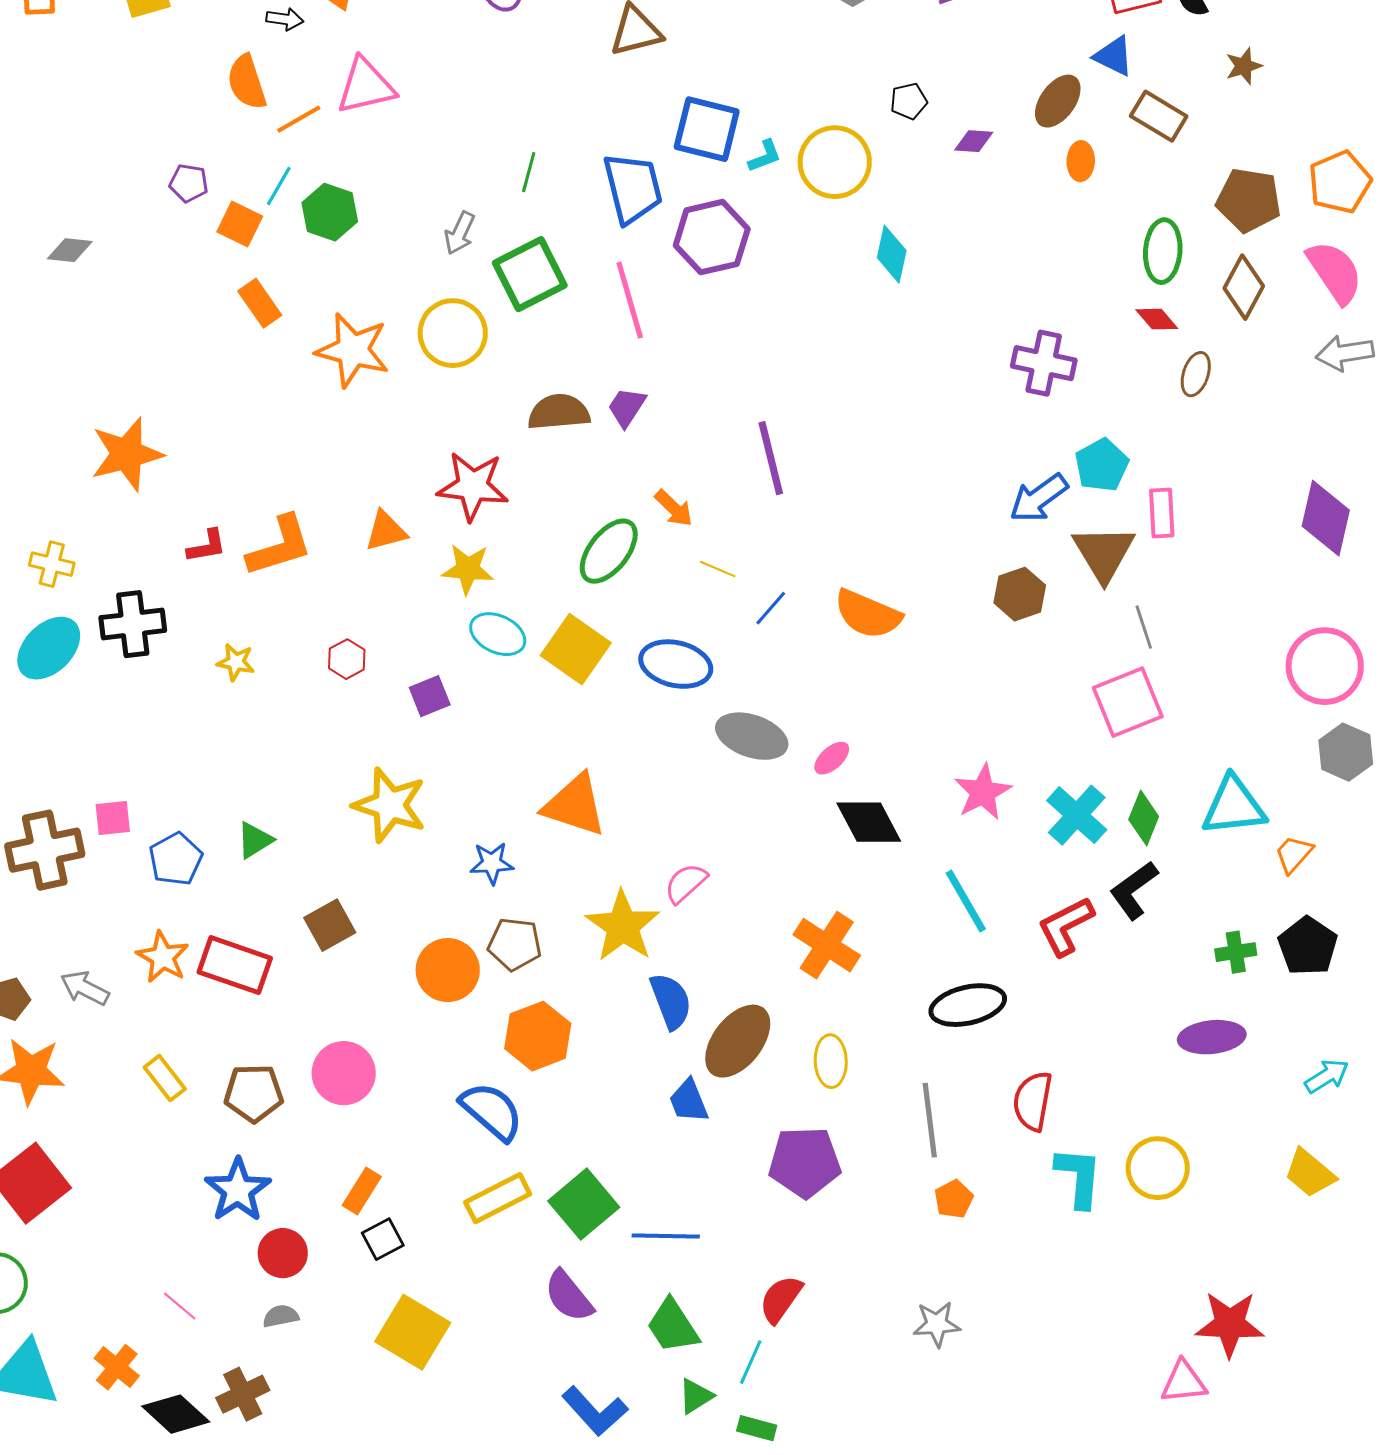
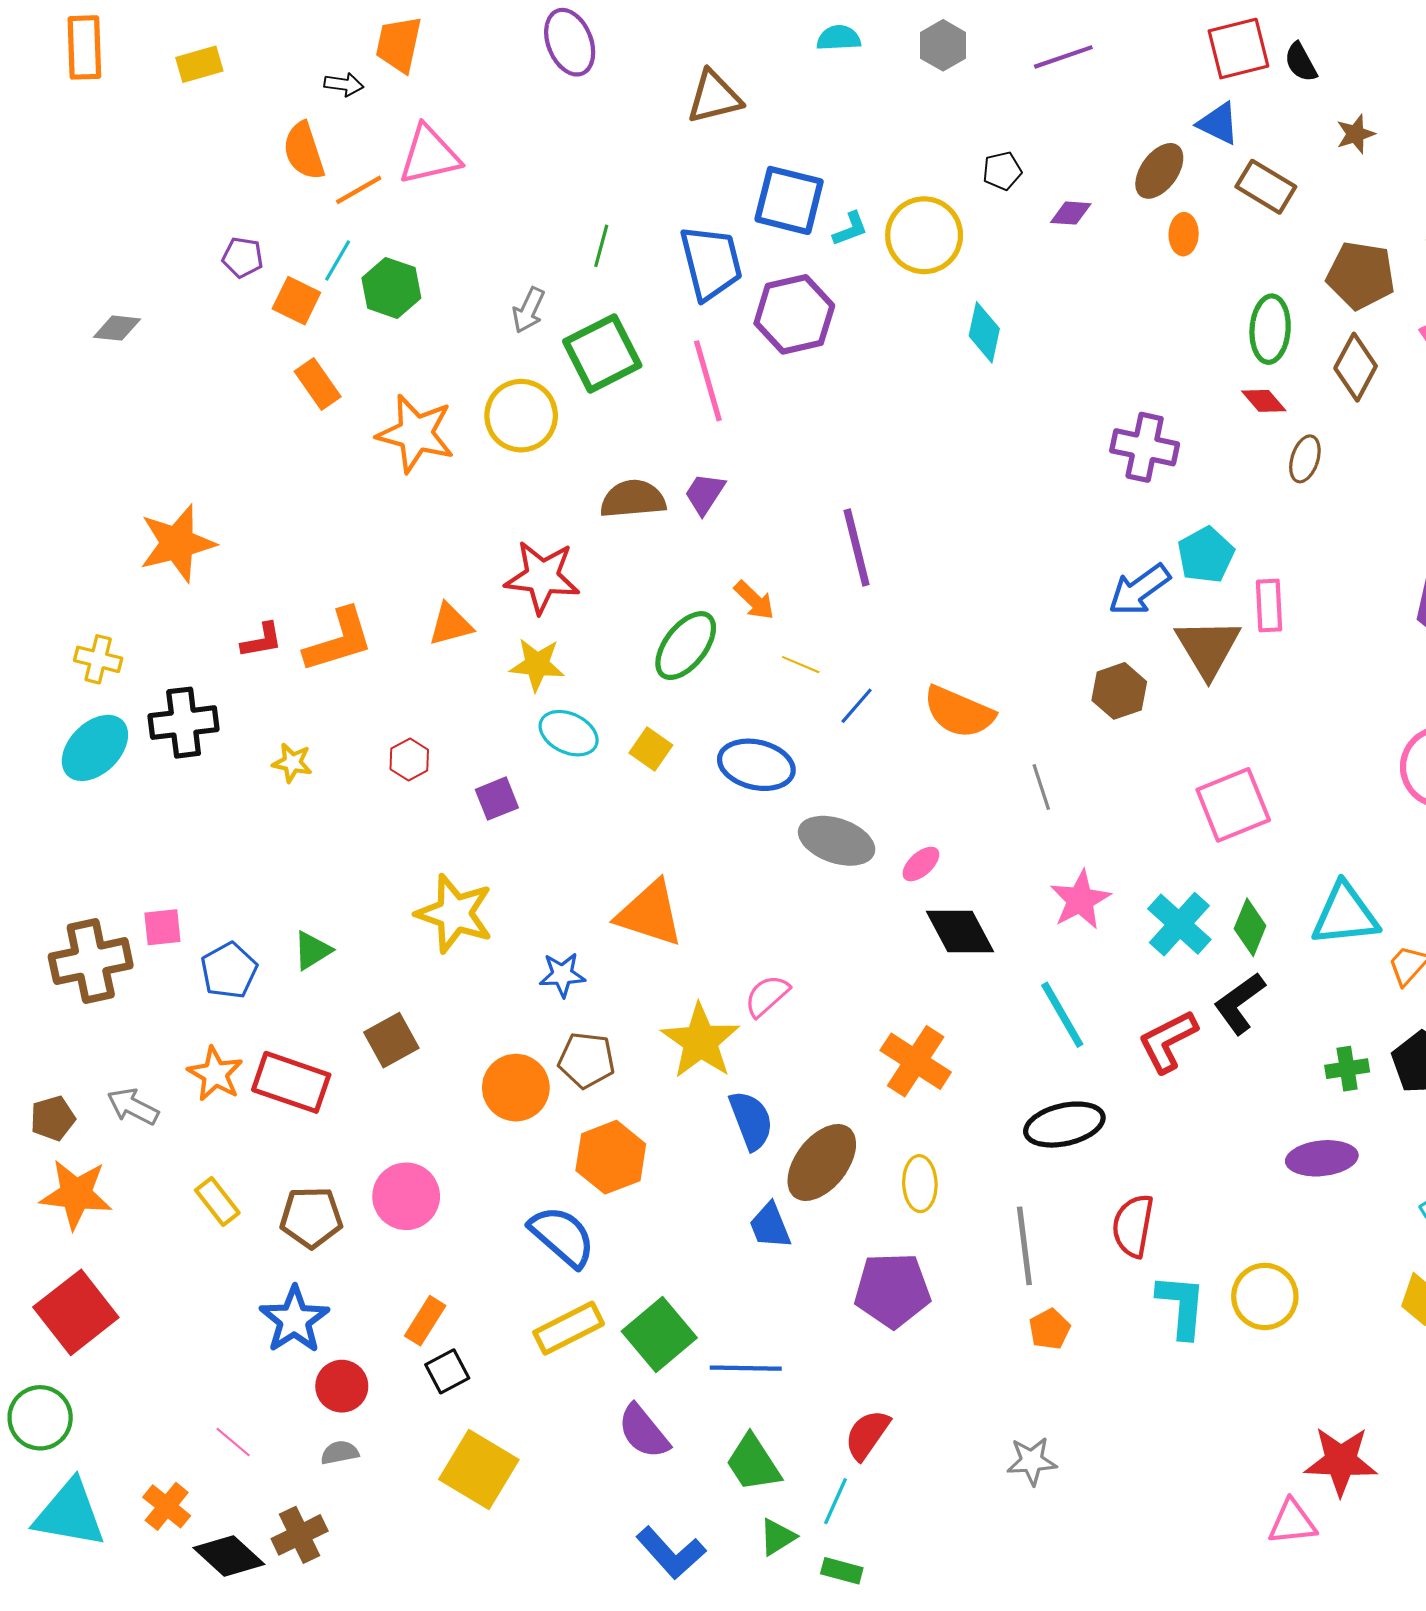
gray line: (1144, 627) -> (1041, 787), moved
yellow square: (576, 649) -> (651, 749), size x0.6

